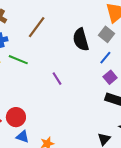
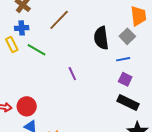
blue line: (105, 58) -> (123, 59), turned 32
purple square: (110, 77) -> (125, 79), turned -32

